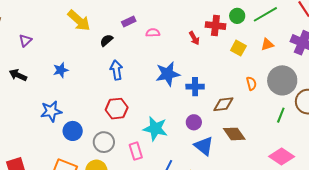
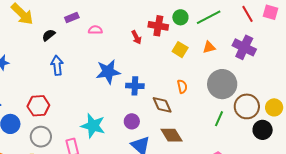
orange semicircle: (251, 83) -> (182, 87), moved
brown diamond: (223, 104) -> (162, 105), turned 70
red hexagon: (117, 109) -> (38, 106), moved

